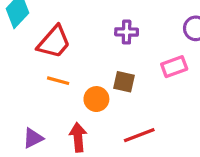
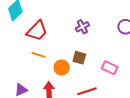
purple cross: (127, 32) -> (82, 27), turned -32
pink rectangle: (174, 67) -> (110, 68), moved, turned 42

